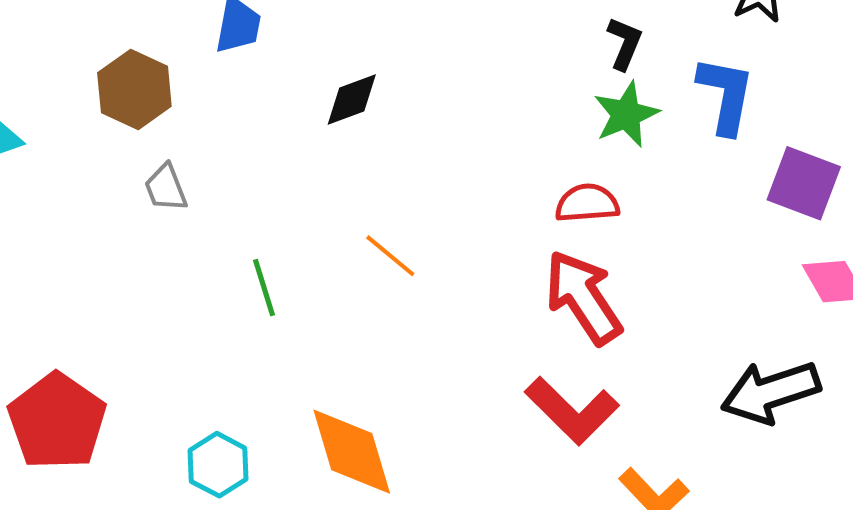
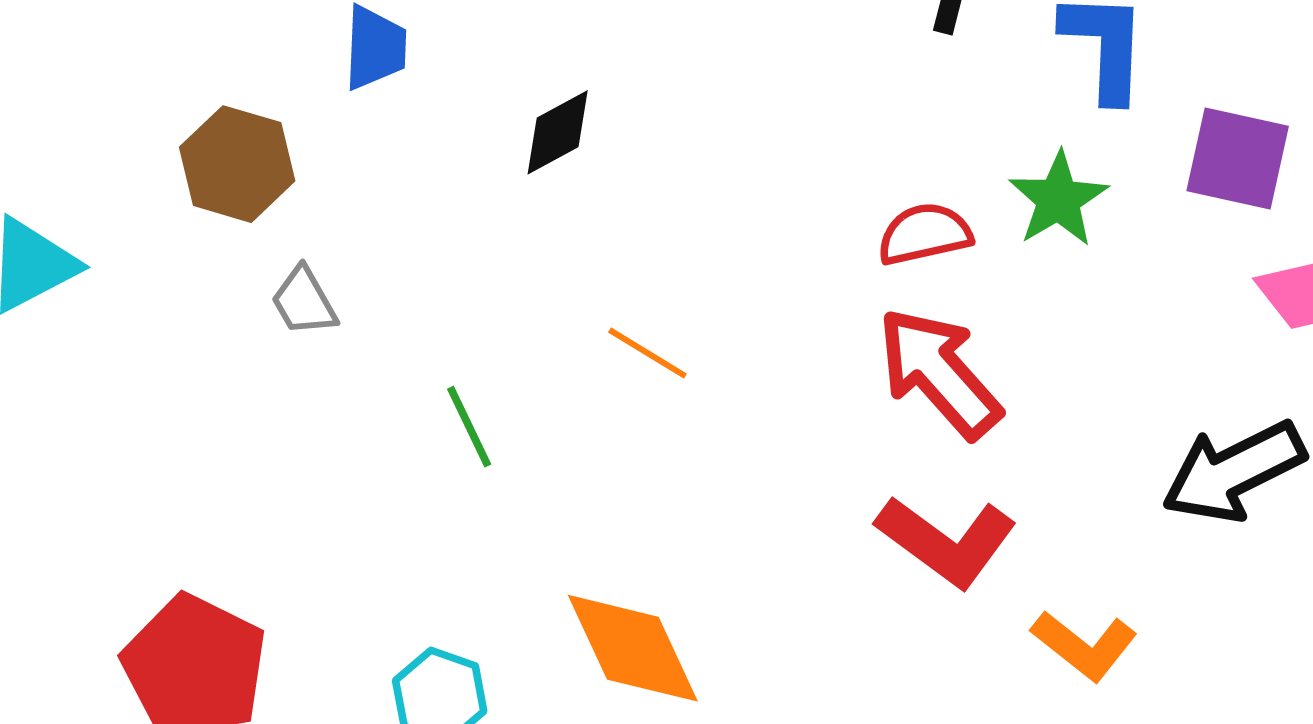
green star: (626, 114) -> (1058, 199), moved

